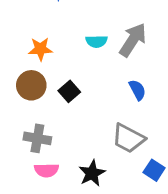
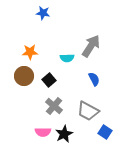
cyan semicircle: (96, 41) -> (67, 58), moved
gray cross: (37, 138) -> (54, 106), moved, turned 30
pink semicircle: (46, 170) -> (43, 132), moved

